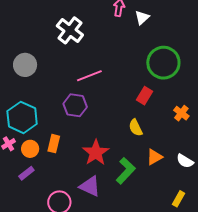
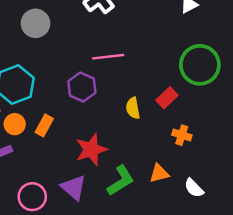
orange cross: (181, 113) -> (182, 135), moved, turned -35
yellow semicircle: (136, 128) -> (133, 108), moved

